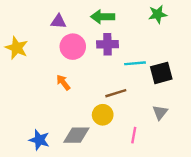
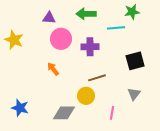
purple cross: (107, 44) -> (90, 47), moved
cyan line: (135, 63) -> (116, 28), moved
blue star: (39, 140) -> (20, 108), moved

